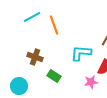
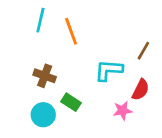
cyan line: (32, 17) -> (40, 20), turned -48
cyan circle: (19, 86) -> (43, 115), moved

